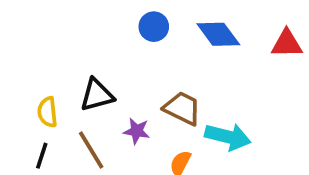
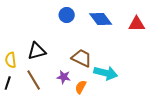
purple star: (137, 131) -> (64, 77), moved

